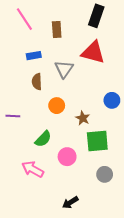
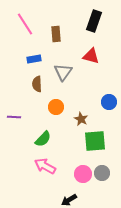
red triangle: (93, 52) -> (91, 56), size x0.7
pink circle: (67, 157) -> (83, 174), moved
pink arrow: (33, 169) -> (45, 166), moved

